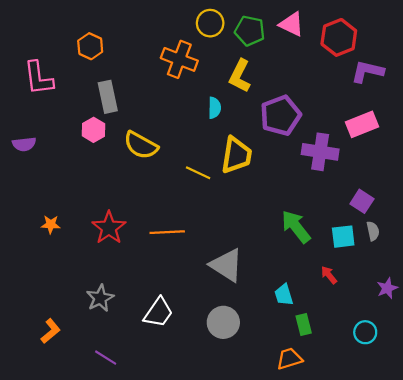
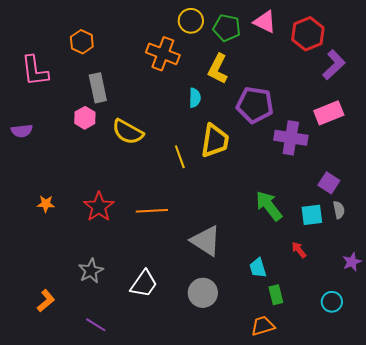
purple L-shape: (367, 72) -> (334, 65), turned 124
purple pentagon: (281, 116) -> (255, 105), turned 30
yellow line: (198, 173) -> (180, 157), turned 45

